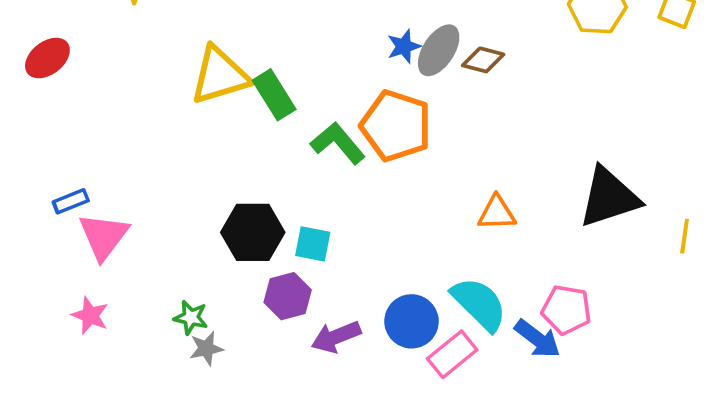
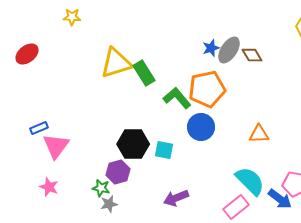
brown diamond: (483, 60) -> (252, 55), turned 45
orange pentagon: (396, 126) -> (207, 89), turned -30
purple hexagon: (288, 296) -> (118, 172), moved
blue circle: (412, 321) -> (201, 127), moved

